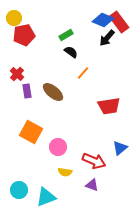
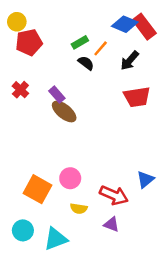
black arrow: (107, 38) -> (130, 61), moved
orange line: (83, 73) -> (101, 48), moved
purple rectangle: (27, 91) -> (57, 95), moved, turned -32
red trapezoid: (109, 106) -> (137, 97), moved
orange square: (31, 132) -> (37, 189), moved

